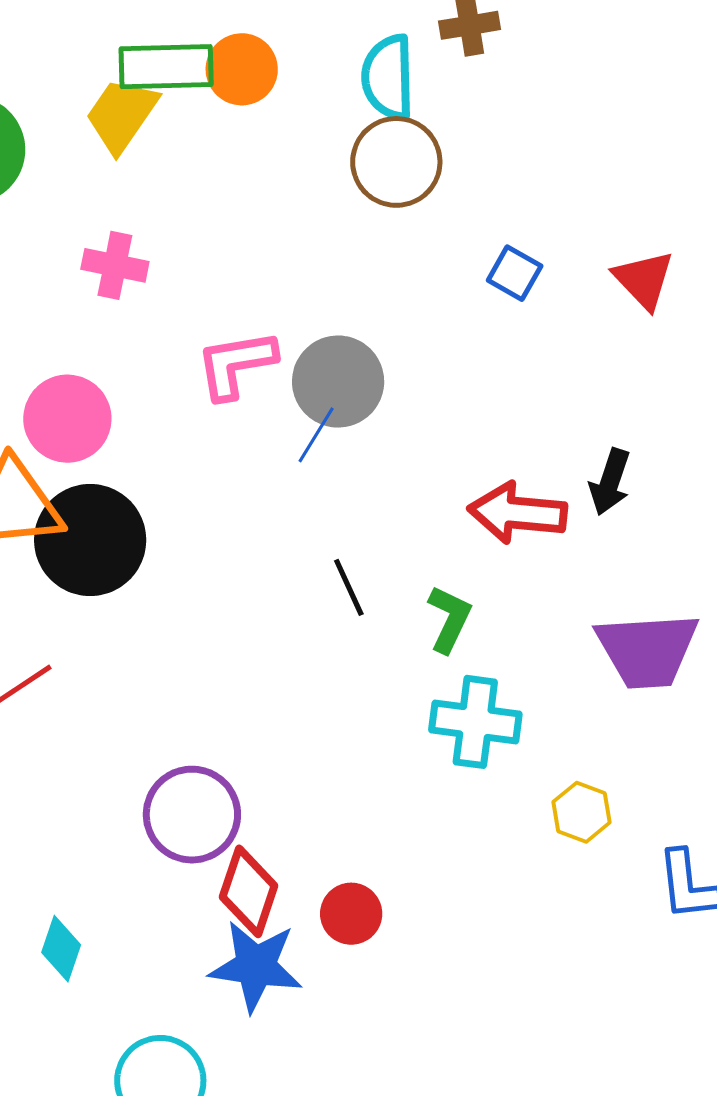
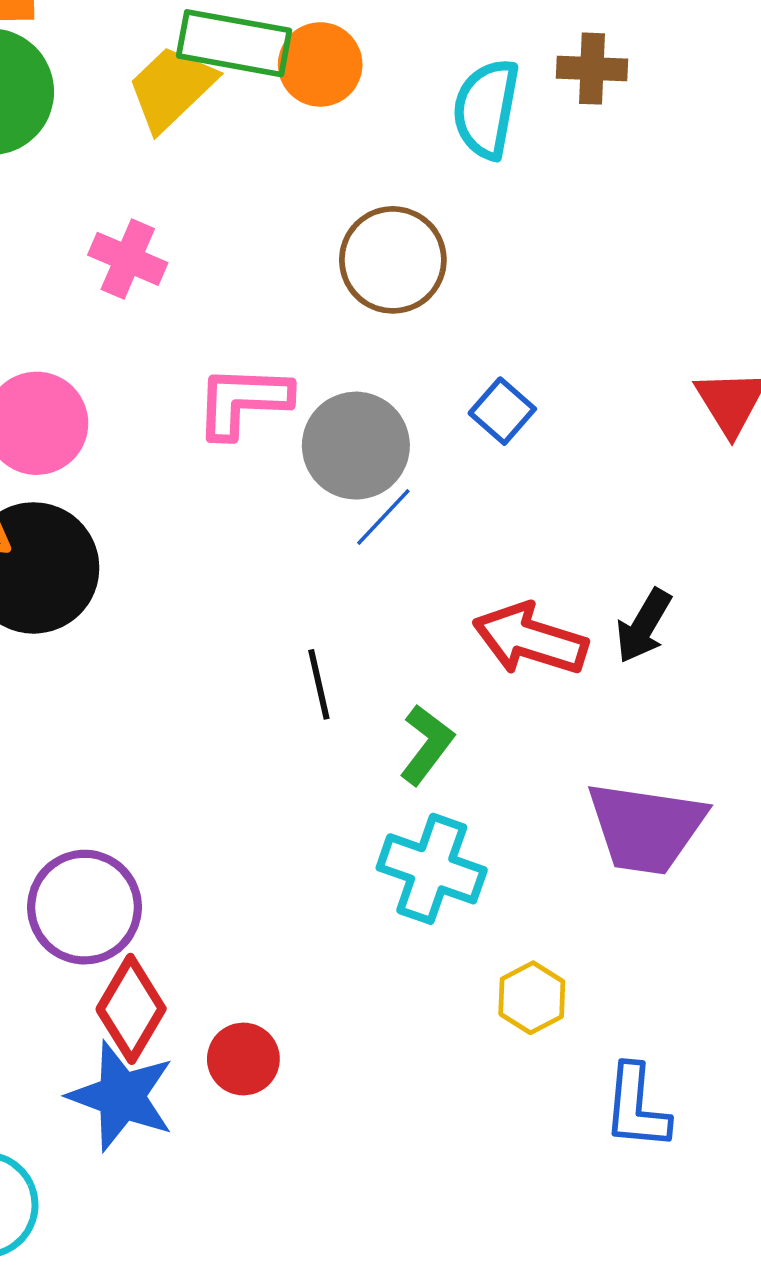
brown circle: (396, 162) -> (393, 260), moved
blue square: (515, 273) -> (502, 411), moved
blue line: (316, 435) -> (383, 517), moved

